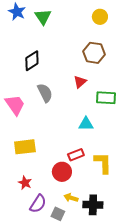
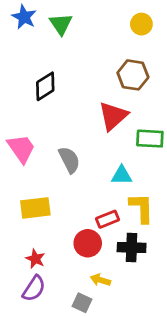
red triangle: (80, 82) -> (113, 116), size x1.6
gray semicircle: (45, 93) -> (69, 160), moved
yellow L-shape: (103, 163) -> (141, 208), moved
purple semicircle: (38, 204) -> (34, 289), moved
black cross: (93, 205) -> (132, 247), moved

